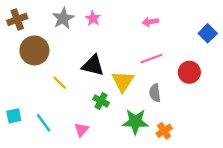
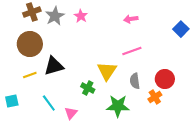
brown cross: (17, 19) -> (32, 12), moved
black triangle: (93, 65) -> (54, 66), moved, turned -30
red circle: (189, 72) -> (165, 79), moved
yellow line: (60, 83) -> (30, 75), moved, turned -64
cyan line: (44, 123) -> (49, 103), moved
orange cross: (164, 131) -> (155, 97), moved

